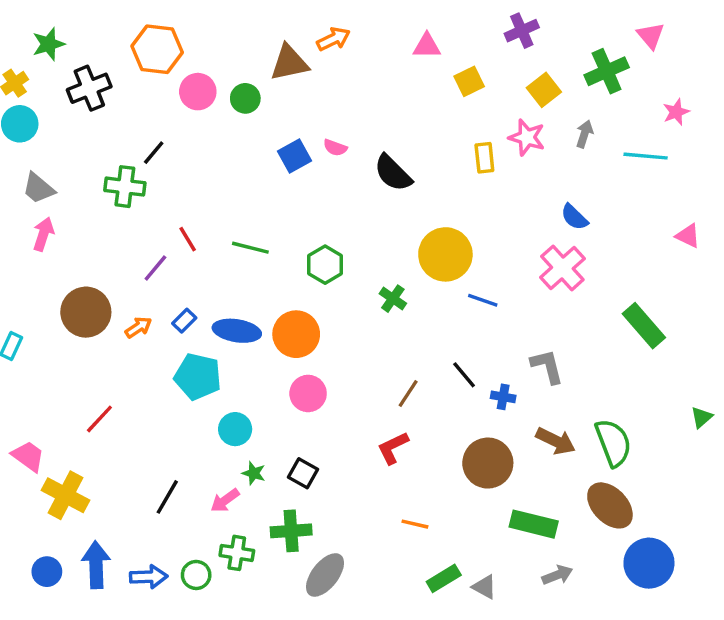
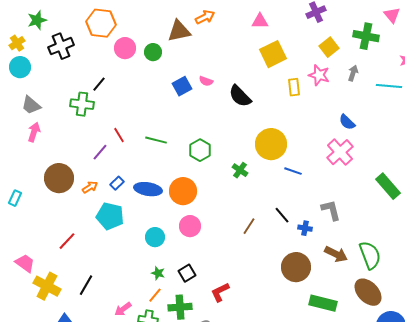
green cross: (607, 71) -> (366, 36), turned 35
yellow square: (469, 81) -> (273, 54), moved, size x1.5
cyan pentagon: (198, 377) -> (110, 216), moved
cyan circle: (235, 429) -> (155, 237), moved
red L-shape: (393, 448) -> (220, 292), moved
black square: (303, 473) -> (187, 273), turned 30
black line: (167, 497) -> (86, 285), moved
pink arrow: (225, 500) -> (123, 309), moved
orange line: (415, 524) -> (155, 295), moved, turned -63

